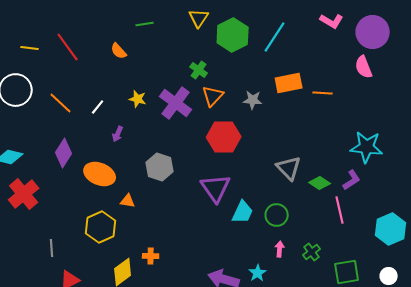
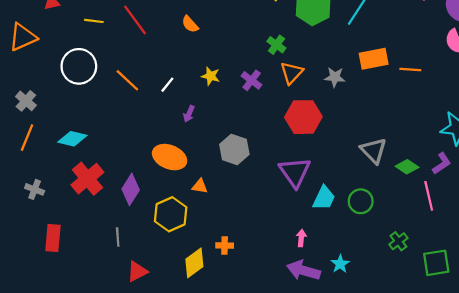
purple cross: (176, 103) -> (252, 80), size x0.6
purple diamond: (64, 153) -> (131, 189), moved
pink arrow: (280, 249) -> (301, 238), moved

